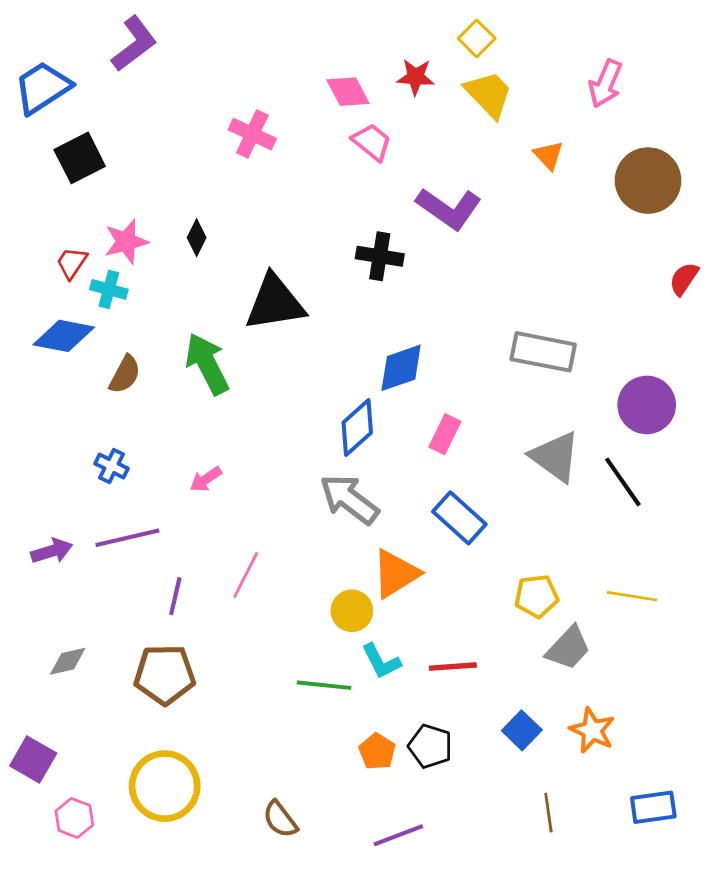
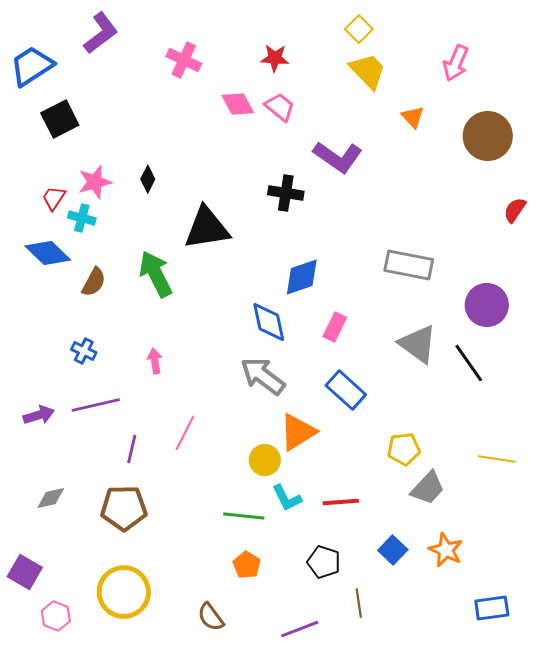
red star: (416, 77) -> (275, 58), moved
pink diamond: (348, 92) -> (238, 104), moved
pink cross: (252, 134) -> (184, 60), moved
blue diamond: (64, 336) -> (48, 253), turned 33
blue diamond: (357, 428) -> (269, 322), turned -60
pink arrow: (206, 479) -> (155, 361), turned 115
yellow line: (632, 596) -> (497, 459), moved
orange pentagon: (377, 752) -> (247, 565), moved
brown line: (548, 813) -> (359, 603), moved

